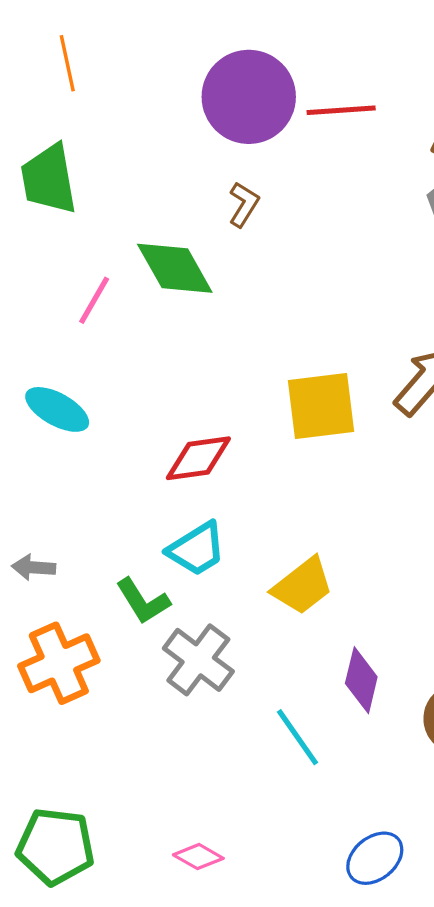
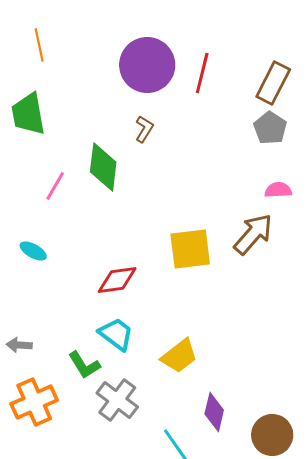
red line: (341, 110) -> (202, 73), turned -72
green diamond: (175, 268) -> (103, 167), turned 36
cyan ellipse: (57, 409) -> (33, 251), size x0.7
cyan trapezoid: (197, 549) -> (116, 334), turned -111

